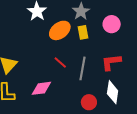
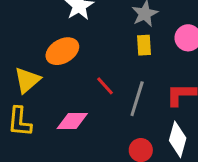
orange ellipse: (60, 30) -> (62, 51), moved

